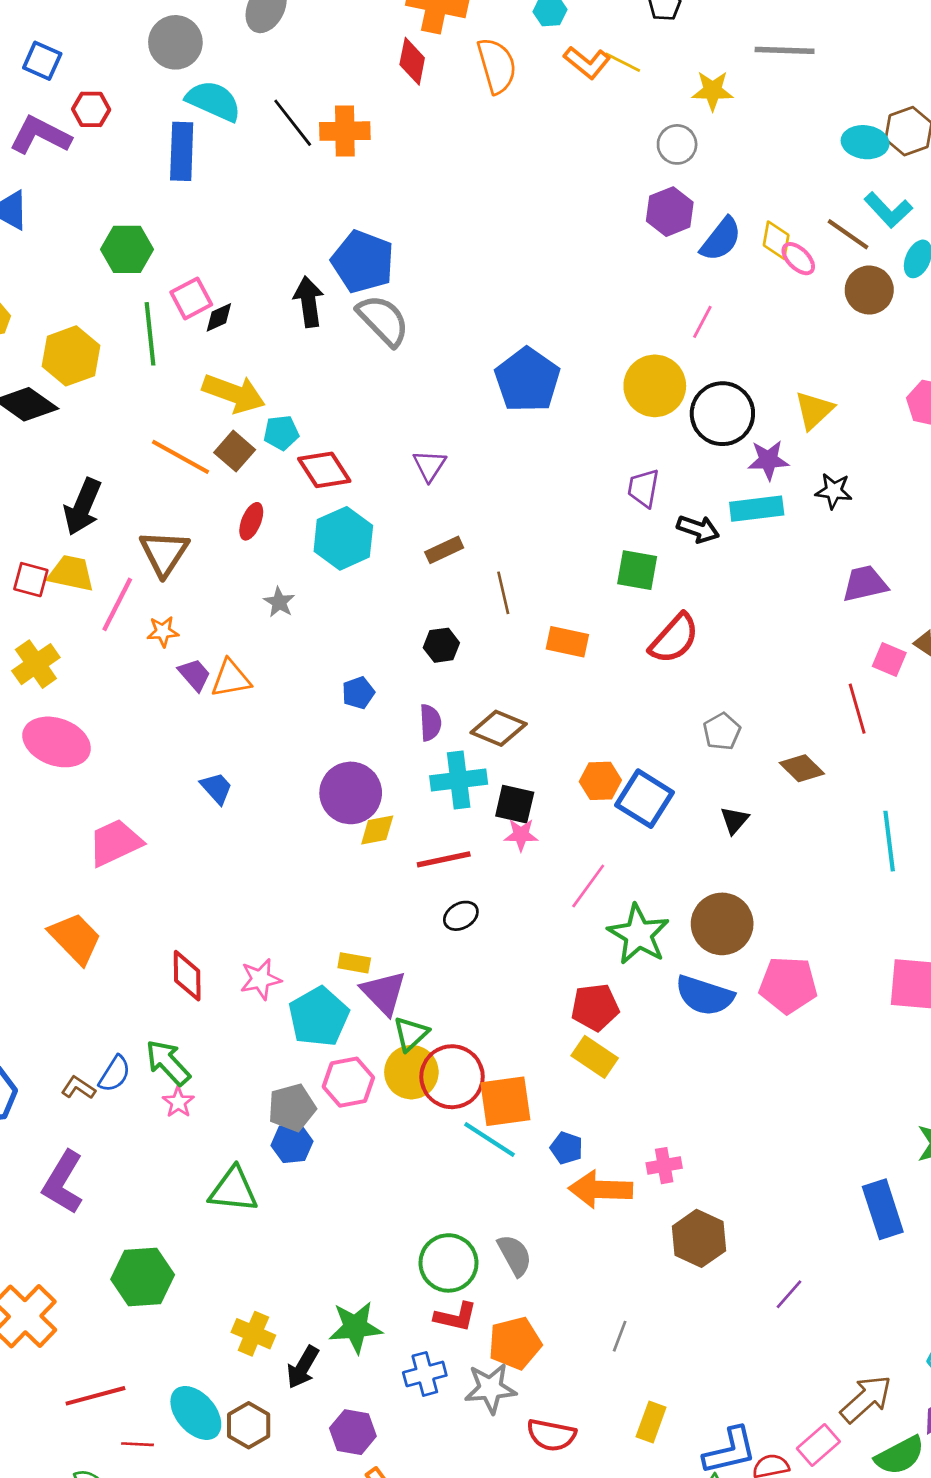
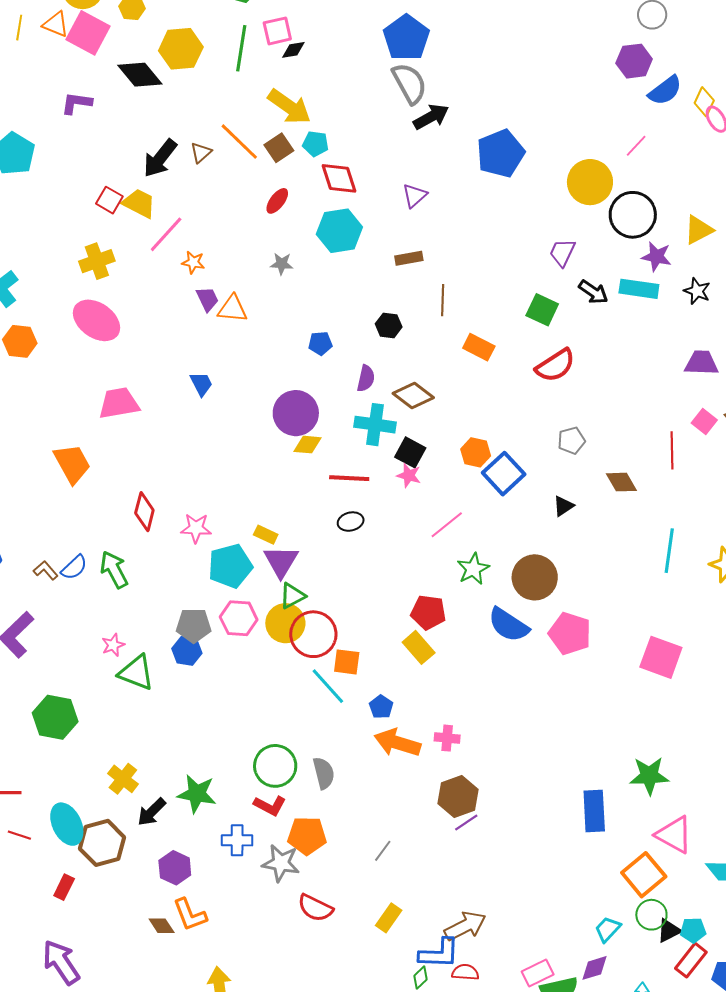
black arrow: (309, 302) -> (431, 117), moved, turned 54
brown triangle: (164, 553) -> (201, 153), moved, size x0.6
gray star: (279, 602) -> (282, 264), turned 30
green star: (638, 934) -> (473, 569), size x0.7
orange square: (505, 1101) -> (347, 662), size x0.7
pink star: (178, 1102) -> (113, 645), moved
purple line: (789, 1294) -> (466, 823), moved
brown arrow: (866, 1399) -> (465, 926), moved
brown hexagon: (249, 1425) -> (102, 843), size x1.4
pink rectangle: (818, 1445) -> (538, 973), moved

